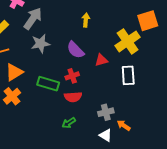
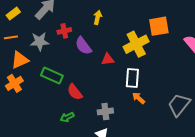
gray star: (41, 44) -> (40, 42), moved
red cross: (72, 76) -> (64, 31), moved
red semicircle: (73, 97) -> (75, 92), turned 48
orange arrow: (124, 125) -> (139, 98), moved

